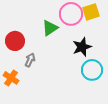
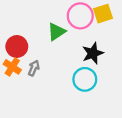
cyan circle: (92, 70) -> (85, 79), moved
orange cross: (11, 78) -> (12, 67), moved

